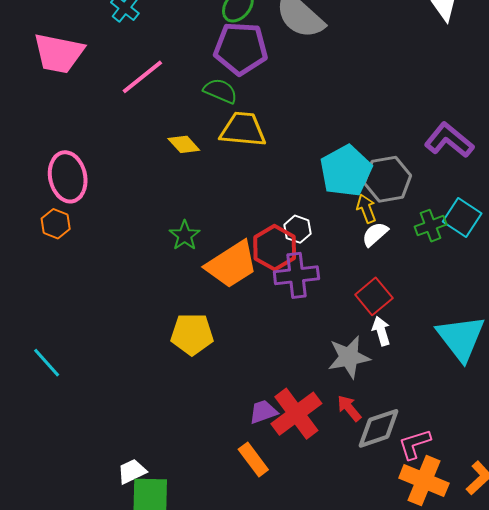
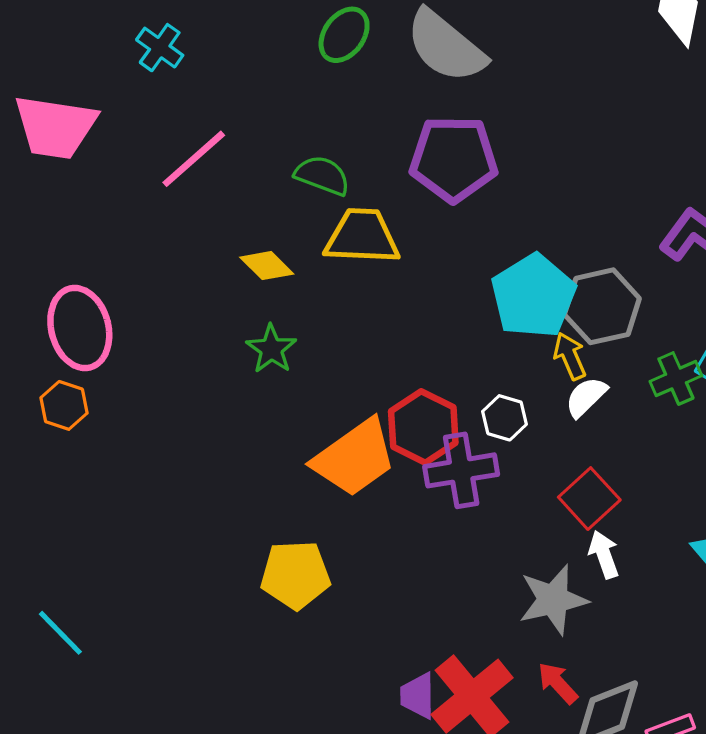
purple pentagon: (241, 48) -> (454, 159), moved
white hexagon: (297, 229) -> (504, 418), moved
green star: (185, 235) -> (271, 349), moved
purple trapezoid: (263, 412) -> (418, 696), turned -68

